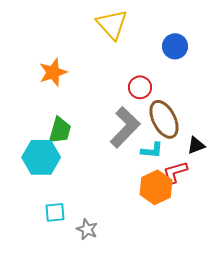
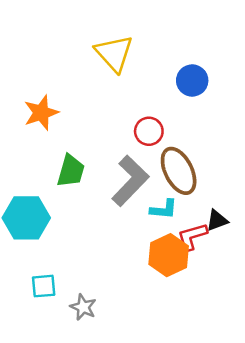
green trapezoid: (60, 130) -> (71, 171), moved
black triangle: (196, 145) -> (217, 220), moved

